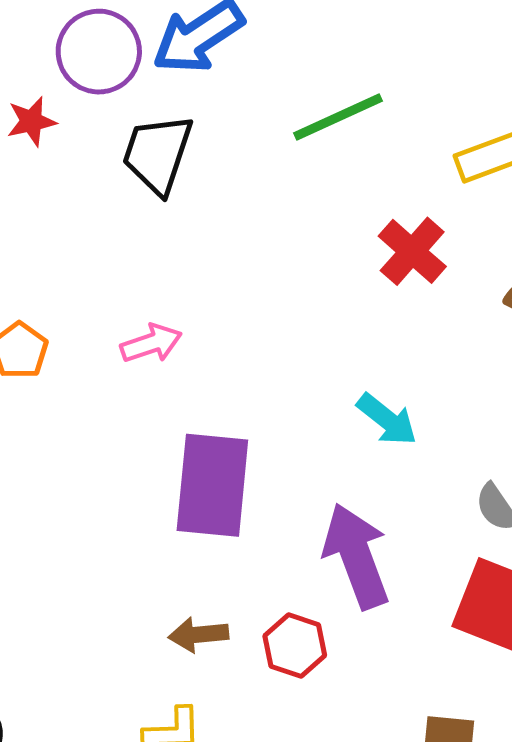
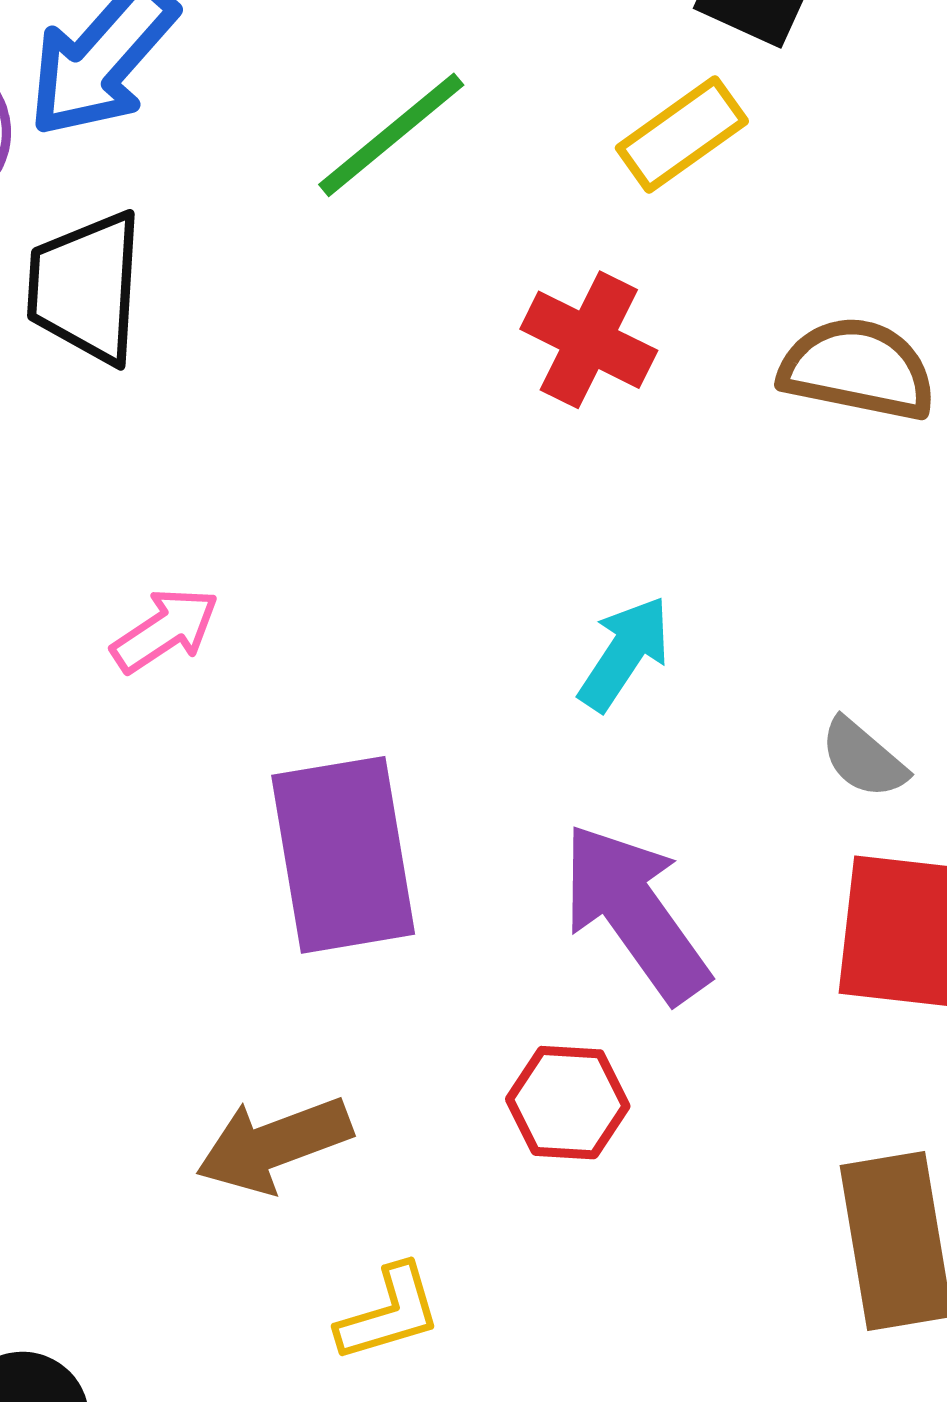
cyan arrow: (387, 420) -> (624, 653), turned -80
brown arrow: (198, 635) -> (274, 1145), moved, size x1.4

